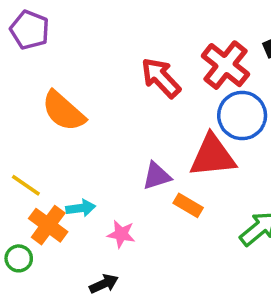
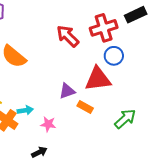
red cross: (225, 65) -> (104, 28), turned 36
blue circle: (242, 116) -> (114, 56), size x0.7

